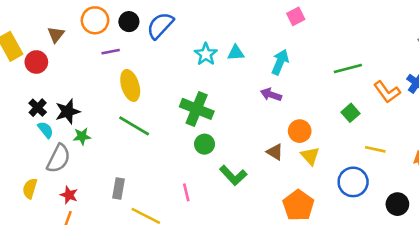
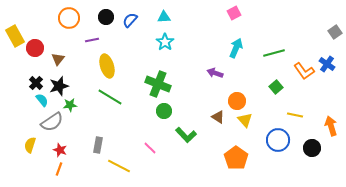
orange circle: (95, 20) -> (69, 18), moved
blue semicircle: (160, 26) -> (130, 20), size x0.7
brown triangle: (56, 35) -> (58, 59), moved
cyan triangle: (236, 53) -> (164, 17), moved
cyan arrow: (280, 62) -> (236, 48), moved
gray semicircle: (59, 158) -> (52, 122), turned 30
pink line: (186, 192) -> (150, 148), turned -32
black circle: (397, 204) -> (312, 148), moved

